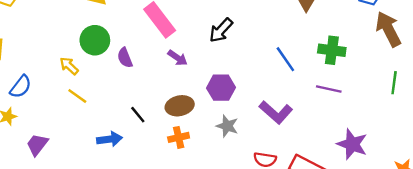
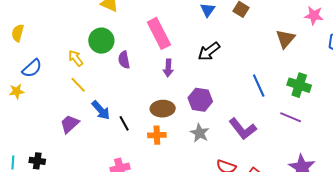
purple arrow: (178, 58) -> (168, 68), turned 48
black line: (138, 115) -> (124, 123), moved
blue arrow: (110, 139) -> (101, 110), moved, turned 45
purple trapezoid: (37, 145) -> (70, 124), moved

